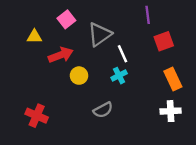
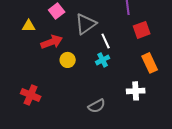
gray semicircle: (103, 110) -> (97, 106), moved
white cross: (171, 111) -> (136, 91), moved

